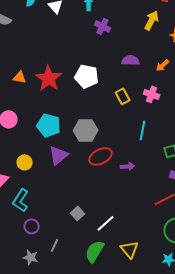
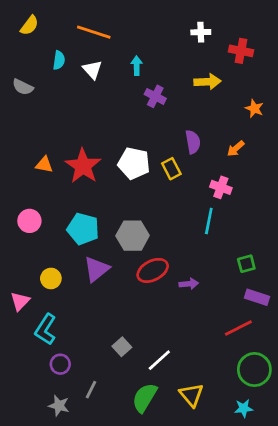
yellow arrow: (152, 20) -> (208, 82), moved, turned 60
purple semicircle: (131, 60) -> (193, 142), turned 78
yellow rectangle: (123, 96) -> (171, 169), moved
cyan line: (143, 130) -> (209, 221), moved

